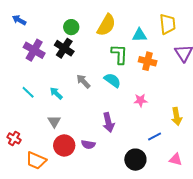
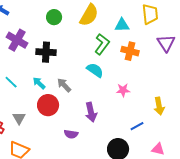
black cross: (64, 48) -> (46, 52), moved, turned -30
green L-shape: (119, 54) -> (102, 44), turned 35
gray arrow: (83, 81) -> (64, 85), moved
gray triangle: (54, 121) -> (19, 118), moved
red circle: (64, 145) -> (48, 105), moved

